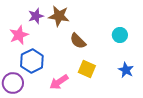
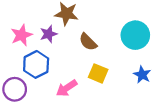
purple star: (36, 16) -> (48, 34), moved
cyan circle: (120, 35) -> (135, 35), size x1.6

